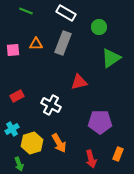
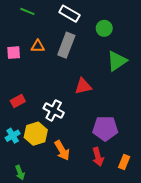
yellow hexagon: (32, 143) -> (36, 134), moved
red arrow: (91, 159) -> (98, 157), moved

